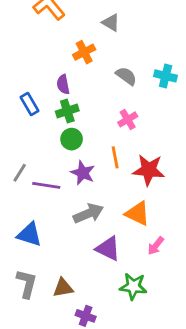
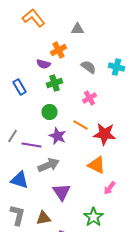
gray triangle: (111, 23) -> (78, 29), turned -32
purple semicircle: (63, 84) -> (44, 64), moved, turned -64
green cross: (67, 111) -> (54, 83), moved
orange line: (115, 157) -> (80, 125), turned -49
gray arrow: (88, 213) -> (48, 165), moved
purple triangle: (108, 249) -> (62, 192), moved, turned 30
green star: (133, 286) -> (94, 217), turned 30

